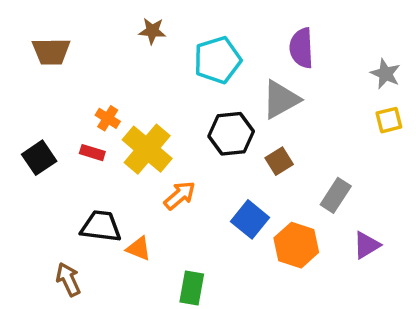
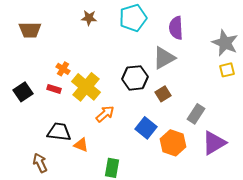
cyan pentagon: (217, 60) -> (133, 18), moved
gray star: (385, 74) -> (225, 43), size x1.5
purple triangle: (367, 245) -> (214, 143), size x1.5

